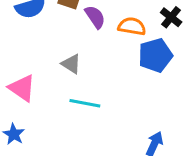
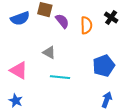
orange semicircle: (132, 26) -> (86, 25), turned 84
blue pentagon: (155, 55) -> (104, 66), moved

